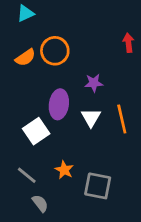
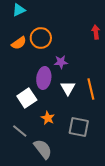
purple star: (94, 83) -> (61, 62), moved
orange star: (64, 170) -> (48, 118), moved
gray square: (98, 186) -> (79, 127), moved
gray semicircle: (40, 203) -> (43, 149), moved, size x1.5

